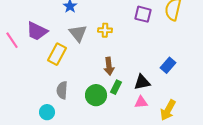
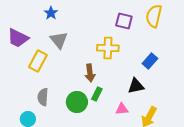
yellow cross: (105, 30) -> (108, 48), moved, size x1.5
blue rectangle: (168, 65) -> (150, 61), moved
black triangle: (142, 82) -> (136, 86), moved

